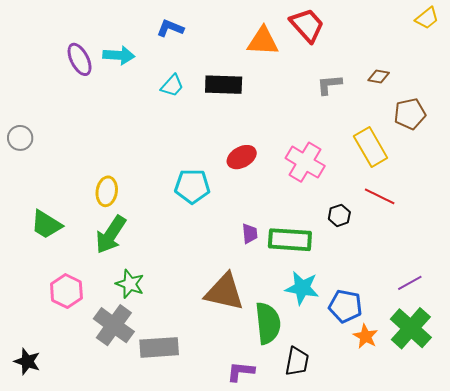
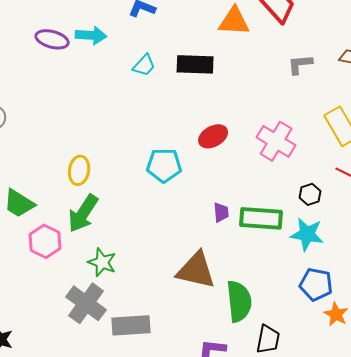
purple ellipse: (80, 59) -> (52, 39), turned -48
cyan star: (302, 288) -> (307, 234), moved
pink hexagon: (66, 291) -> (45, 241), moved

